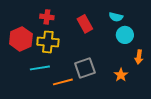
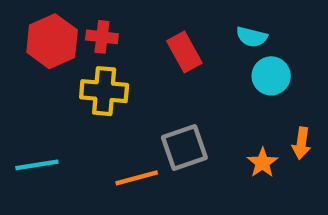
red hexagon: (21, 39) -> (52, 41), moved
orange arrow: (139, 57) -> (301, 143), moved
cyan line: (40, 68) -> (37, 165), moved

